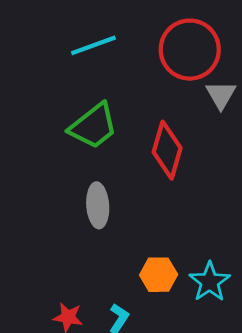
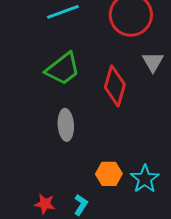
gray triangle: (221, 95) -> (153, 62), moved

